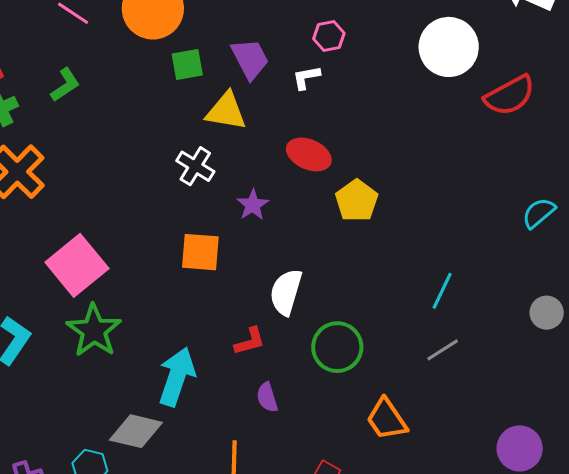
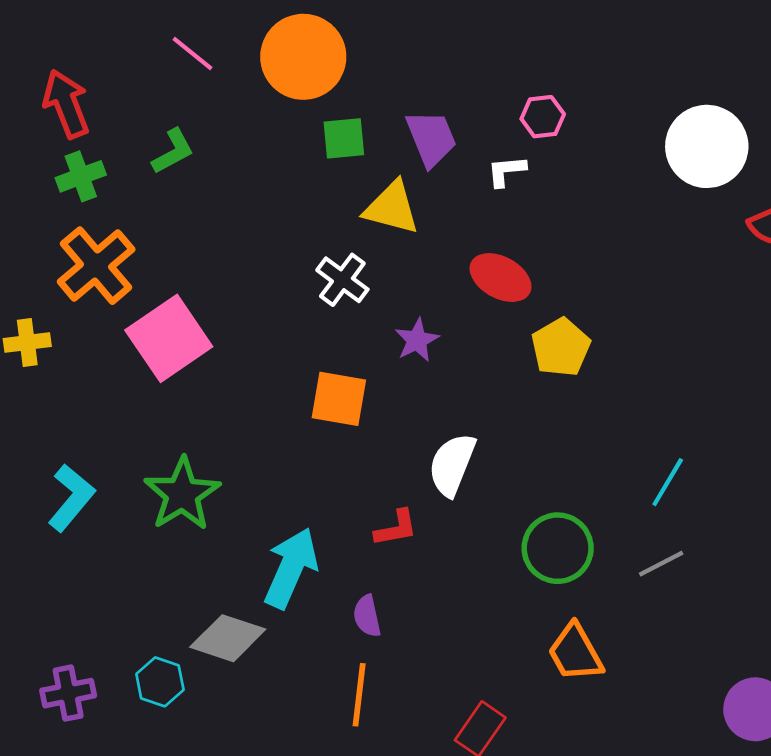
pink square: (77, 265) -> (169, 338), moved
green circle: (337, 347) -> (558, 548), moved
purple semicircle: (267, 397) -> (367, 616), moved

